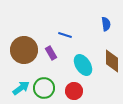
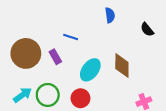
blue semicircle: (106, 24) -> (110, 15), moved
cyan ellipse: (83, 65) -> (90, 70), turned 70

